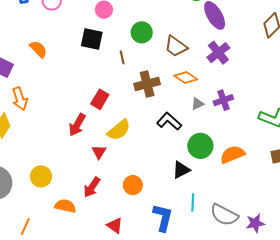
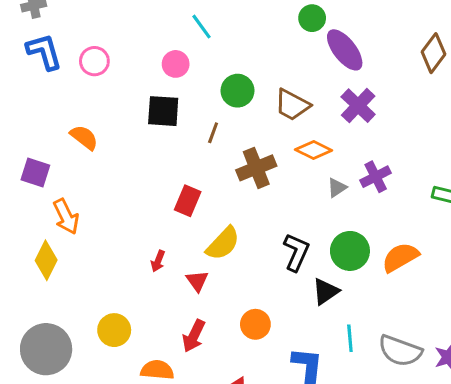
brown line: (122, 57) -> (213, 133), turned 40
black L-shape: (169, 121) -> (296, 252), moved, turned 80
red arrow: (77, 125) -> (158, 261), moved, size x0.6

